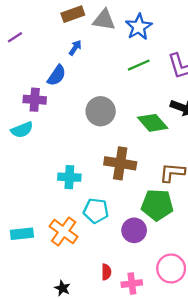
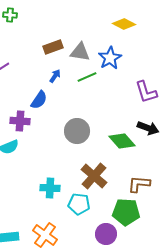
green line: (139, 65) -> (87, 77), moved
brown cross: (120, 163) -> (94, 176), turned 32
cyan pentagon: (96, 211) -> (79, 204), moved

